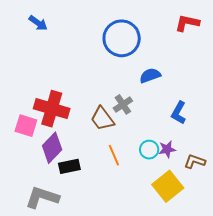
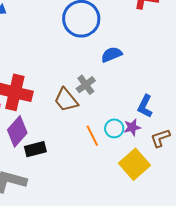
blue L-shape: (179, 113) -> (145, 106), moved
orange line: (114, 155) -> (92, 136), moved
brown L-shape: (195, 161) -> (160, 138), turned -35

